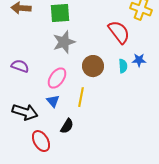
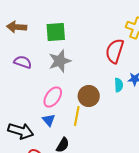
red semicircle: (119, 32) -> (115, 51), turned -125
purple semicircle: (20, 66) -> (23, 62), moved
brown circle: (93, 66) -> (89, 96), moved

